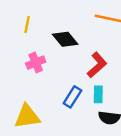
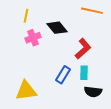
pink cross: (36, 63) -> (33, 38), moved

